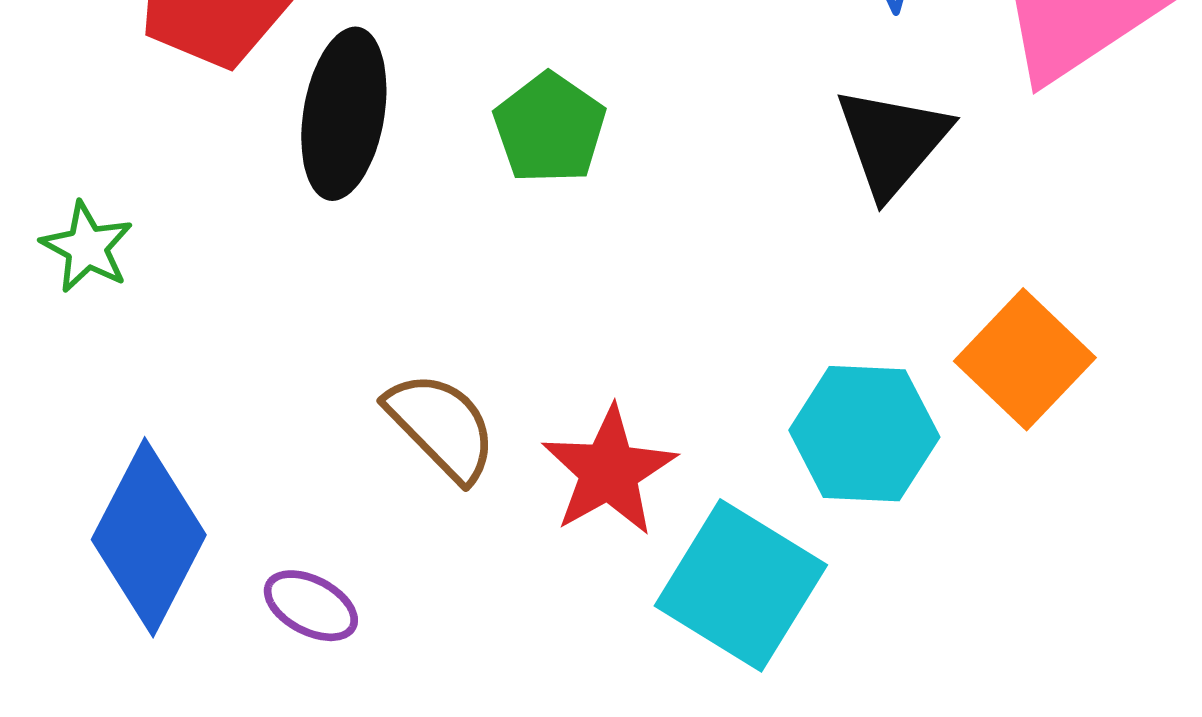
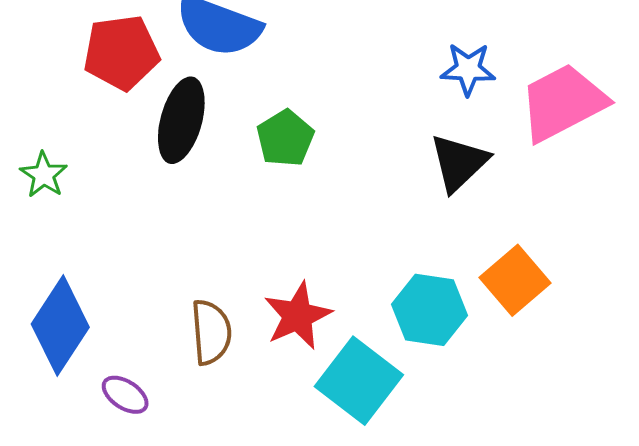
brown semicircle: (442, 426) -> (211, 332), moved, turned 34
purple ellipse: (311, 606) -> (125, 395), moved

